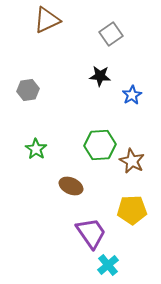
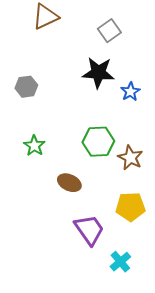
black star: (100, 76) -> (98, 73), size x1.5
cyan cross: (108, 265) -> (120, 262), moved

